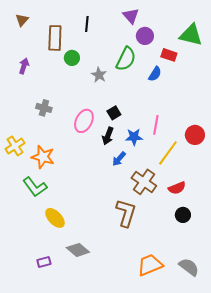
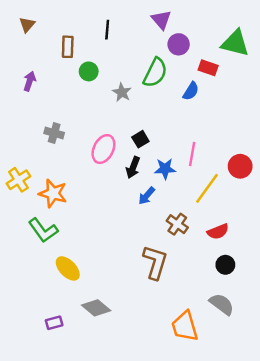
brown rectangle: (55, 38) -> (68, 47), size x0.7
brown cross: (144, 182) -> (177, 224), size x0.7
orange trapezoid: (150, 265) -> (185, 326), turned -84
gray semicircle: (189, 267) -> (222, 304), moved

